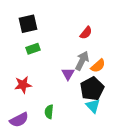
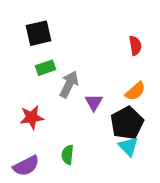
red semicircle: (86, 33) -> (135, 46), moved, turned -48
gray arrow: (82, 61) -> (69, 84), moved

